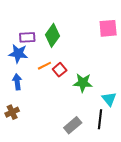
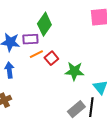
purple rectangle: (27, 37) -> (30, 39), moved
gray rectangle: (73, 125) -> (76, 109), moved

